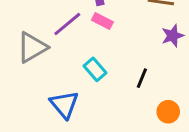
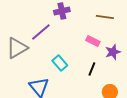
pink rectangle: (102, 21) -> (93, 41), moved
purple star: (173, 36) -> (113, 52), moved

